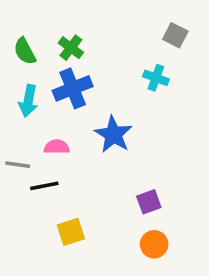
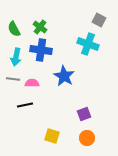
cyan cross: (156, 78) -> (88, 44), size x1.5
blue cross: (73, 88) -> (41, 50), turned 30
gray line: (18, 165) -> (13, 79), moved
yellow square: (71, 232) -> (52, 136), moved, turned 35

